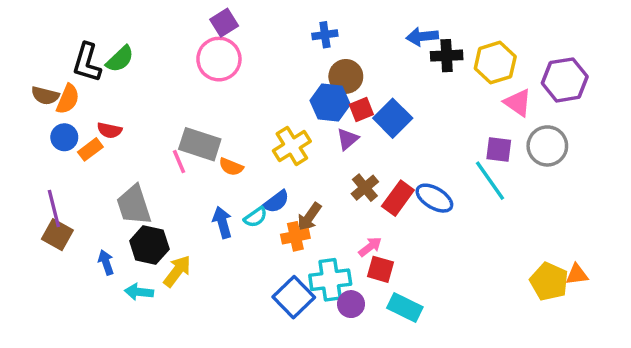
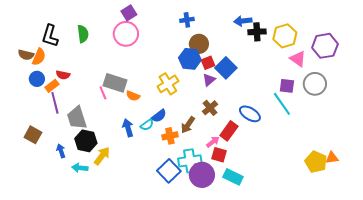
green semicircle: (120, 59) -> (83, 34), moved, turned -54
purple triangle: (348, 139) -> (209, 80), moved
red rectangle: (398, 198) -> (229, 131), moved
purple line: (54, 209) -> (55, 103), moved
brown arrow: (309, 217) -> (188, 125), moved
purple circle: (351, 304) -> (202, 175), size x1.6

